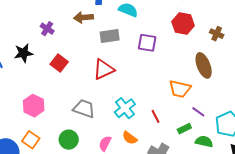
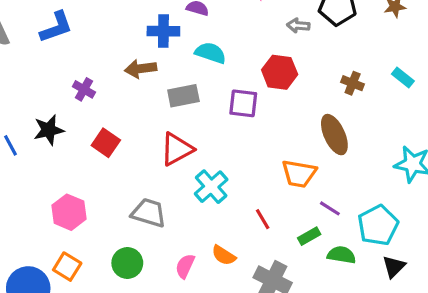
red hexagon: (183, 24) -> (280, 72), moved
cyan cross: (125, 108) -> (211, 187), moved

